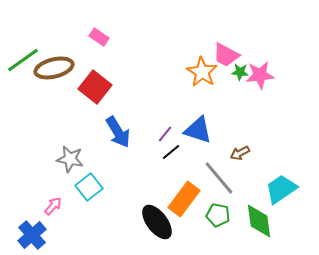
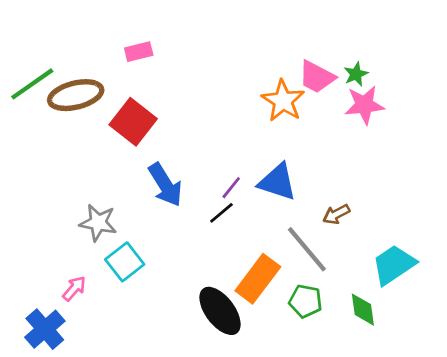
pink rectangle: (99, 37) -> (139, 52), turned -48
green star: (240, 72) -> (356, 74), moved, turned -30
black line: (171, 152) -> (221, 213), moved
green diamond: (259, 221) -> (363, 310), size x0.7

